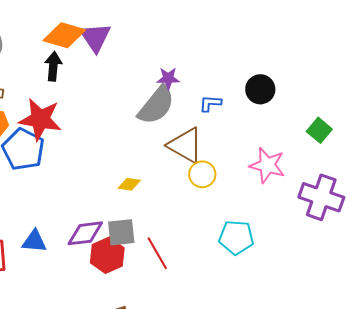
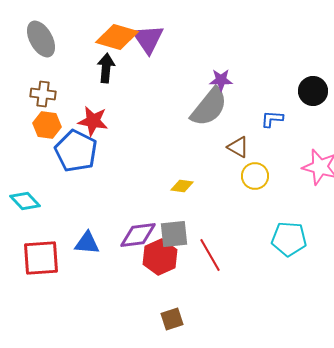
blue L-shape: (210, 103) -> (272, 119), moved
red star: (40, 119) -> (93, 121), size x0.7
brown triangle: (185, 145) -> (238, 147), size x0.6

